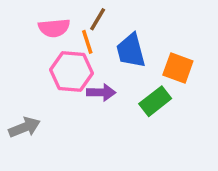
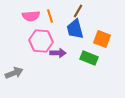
brown line: (98, 19) -> (78, 11), moved
orange line: (87, 42) -> (50, 16), moved
green rectangle: (155, 101) -> (89, 58), turned 60

